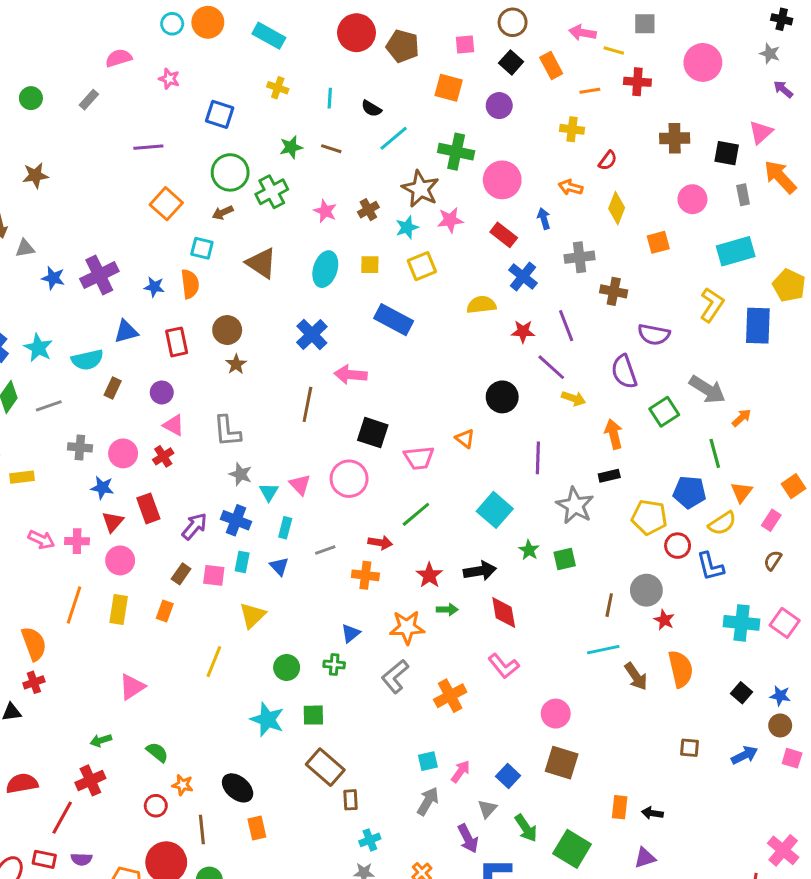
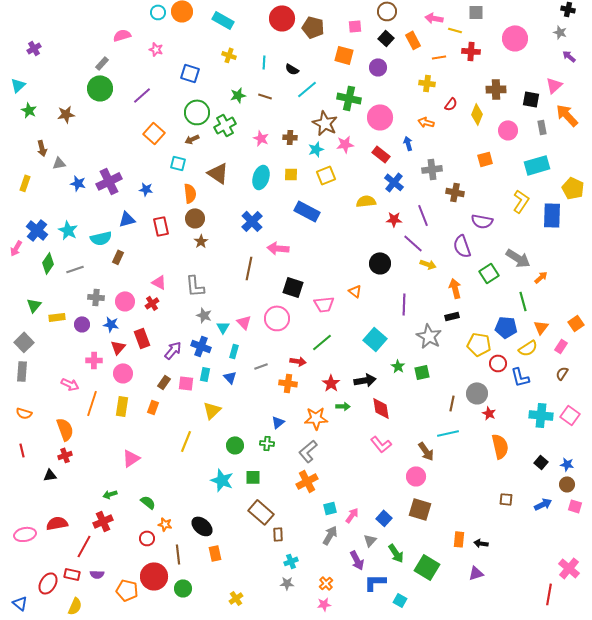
green circle: (31, 98) -> (100, 88), moved, size x1.6
purple line: (148, 147) -> (142, 95), turned -36
yellow diamond: (617, 208) -> (477, 114), moved
brown cross: (368, 210) -> (290, 137), turned 32
orange semicircle: (190, 284) -> (190, 193), moved
purple circle: (162, 392) -> (82, 324), moved
pink arrow: (41, 540) -> (70, 384), moved
brown arrow: (636, 676) -> (426, 451), moved
orange cross: (450, 696) -> (307, 481), moved

